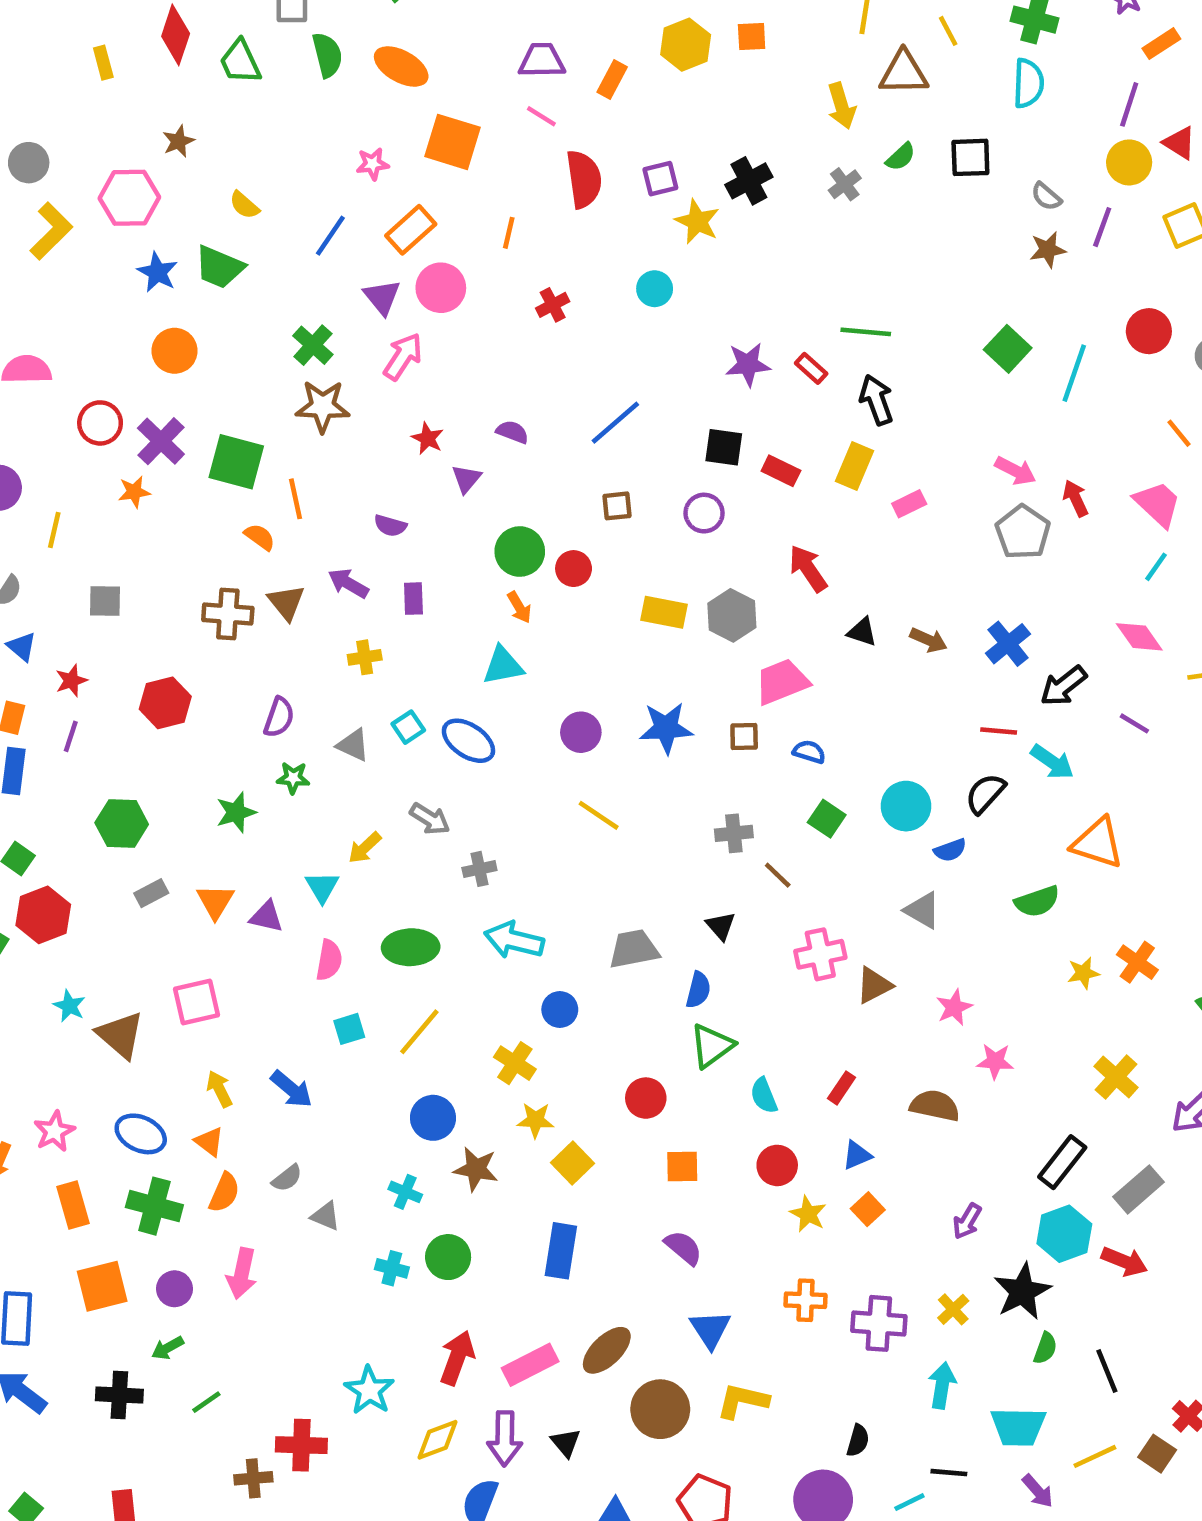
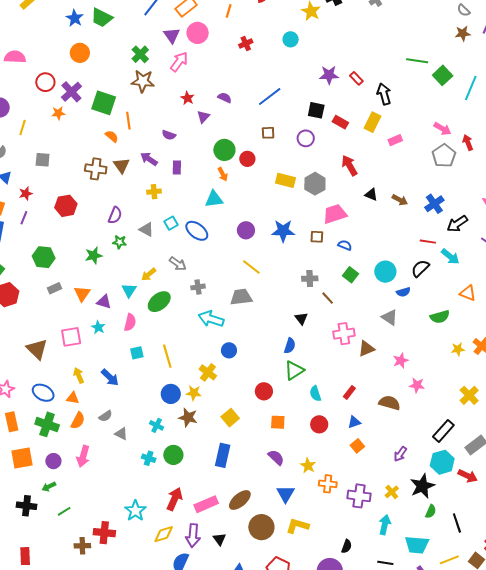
green line: (866, 332) -> (417, 61), moved
orange triangle: (1098, 843) -> (468, 293), size x0.7
green ellipse: (411, 947) -> (159, 302), moved, turned -40
gray trapezoid: (634, 949) -> (241, 297), moved
cyan star: (69, 1006) -> (98, 327), moved
yellow line: (419, 1032) -> (167, 356), turned -60
yellow star: (536, 1120) -> (194, 393), moved
orange triangle: (209, 1142) -> (73, 398), turned -32
yellow star: (808, 1214) -> (308, 466), moved

